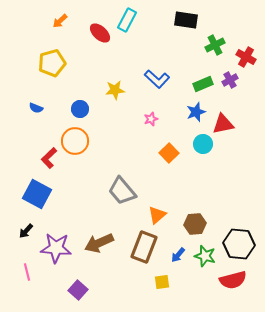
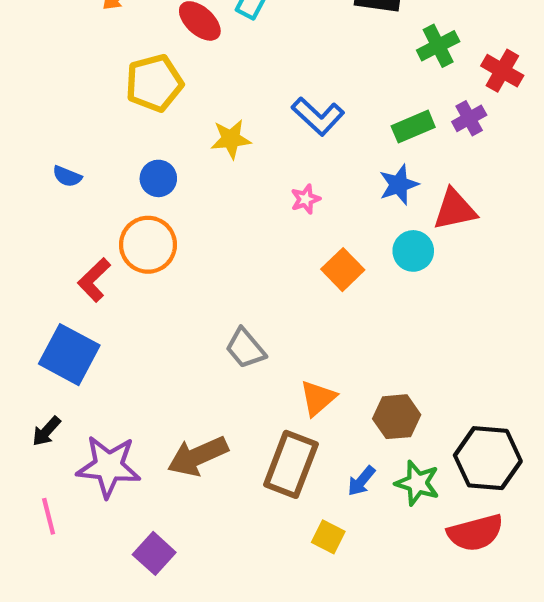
yellow pentagon: (52, 63) -> (154, 83), moved
gray trapezoid: (122, 191) -> (245, 348), size x0.7
yellow square: (162, 282) -> (328, 537), turned 35

